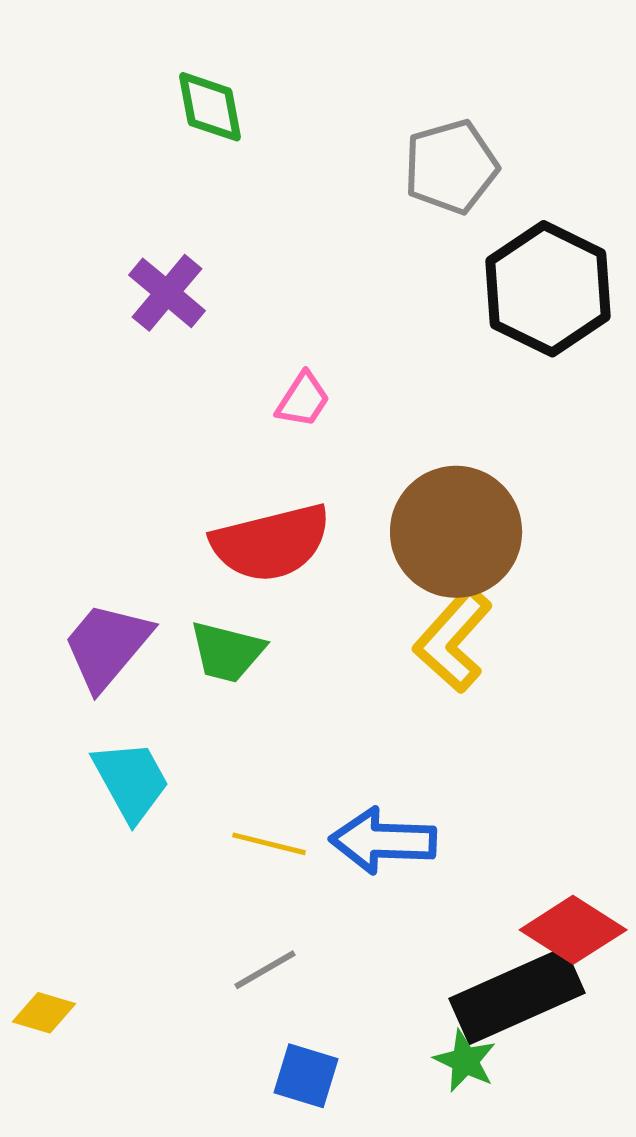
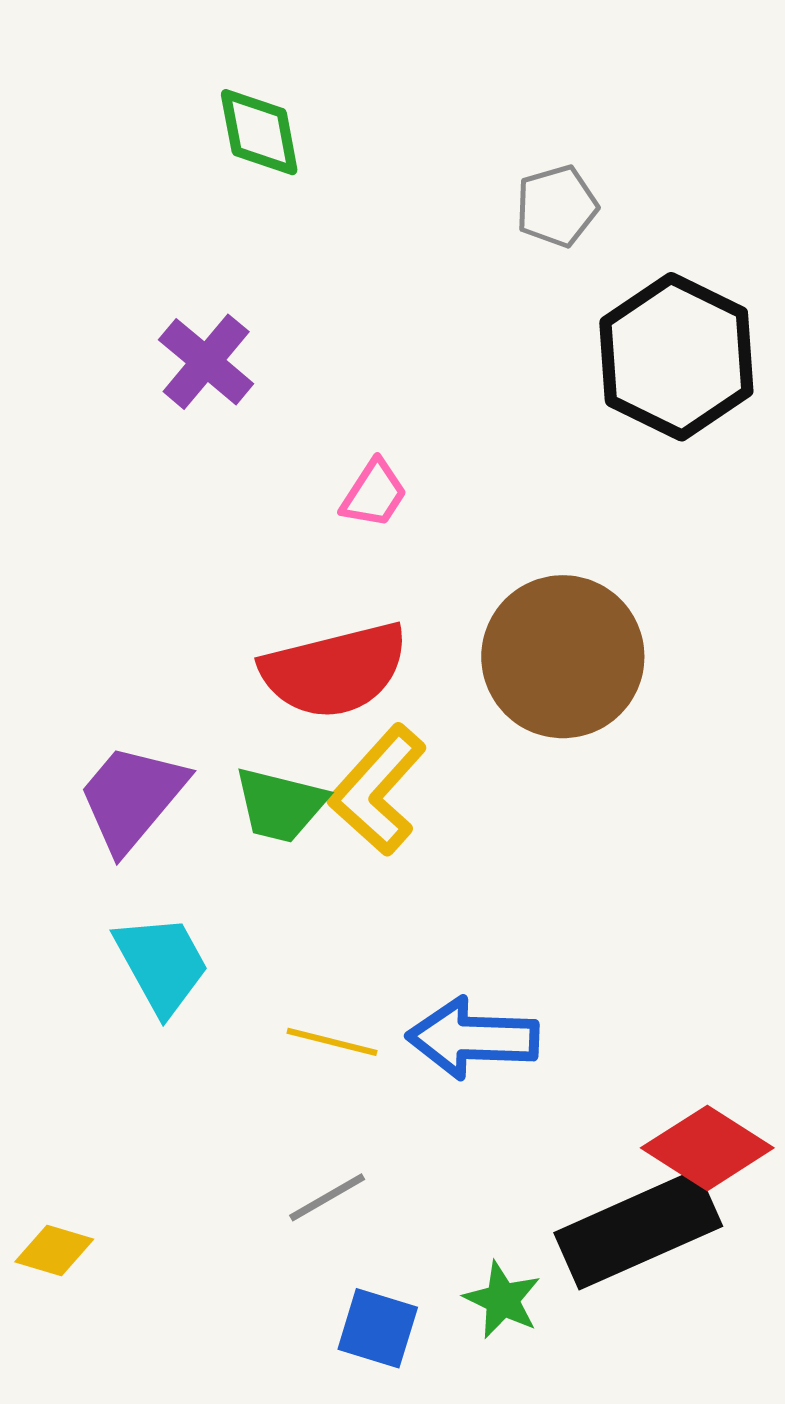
gray pentagon: (451, 167) -> (557, 206), size x0.7
yellow L-shape: (453, 640) -> (378, 790), moved
green star: (465, 1061) -> (502, 1300), moved

